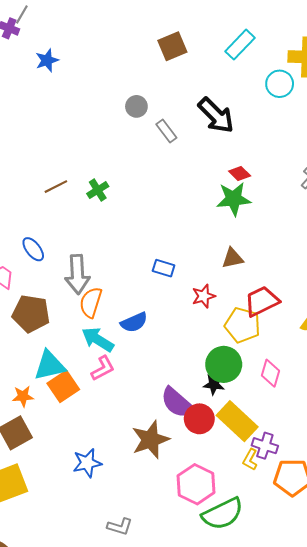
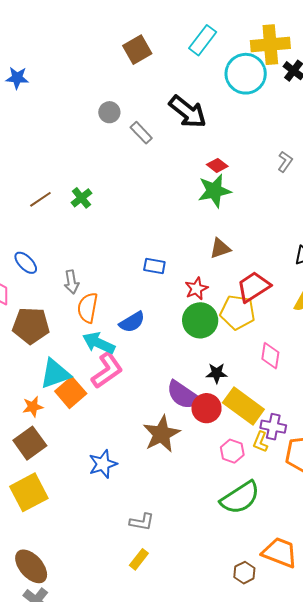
blue star: (47, 60) -> (17, 78), turned 30
cyan circle: (280, 84) -> (246, 74), size x1.5
gray arrow: (77, 274) -> (71, 282), size x0.6
green circle: (224, 364) -> (200, 320), moved
pink L-shape: (103, 368) -> (107, 370), size x1.4
pink hexagon: (196, 484) -> (232, 451), moved, size x0.6

